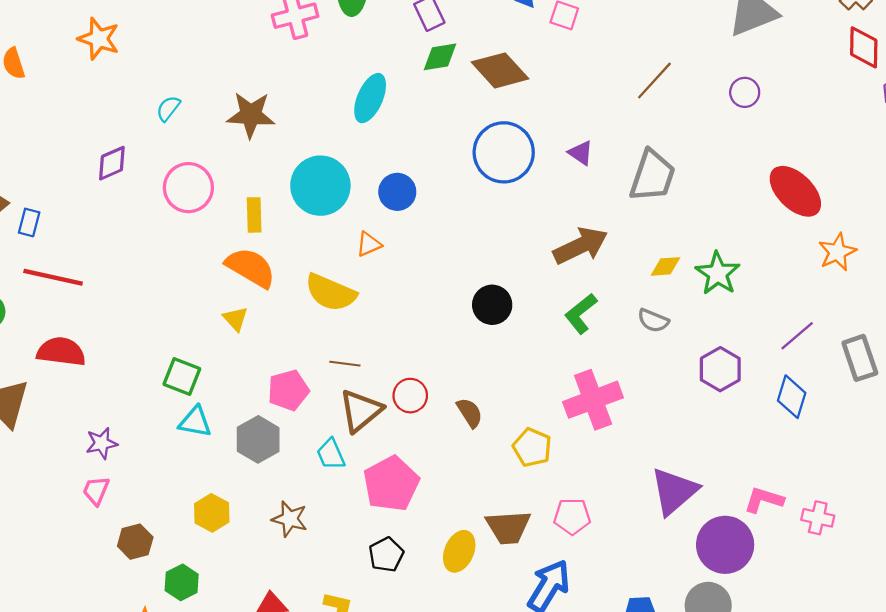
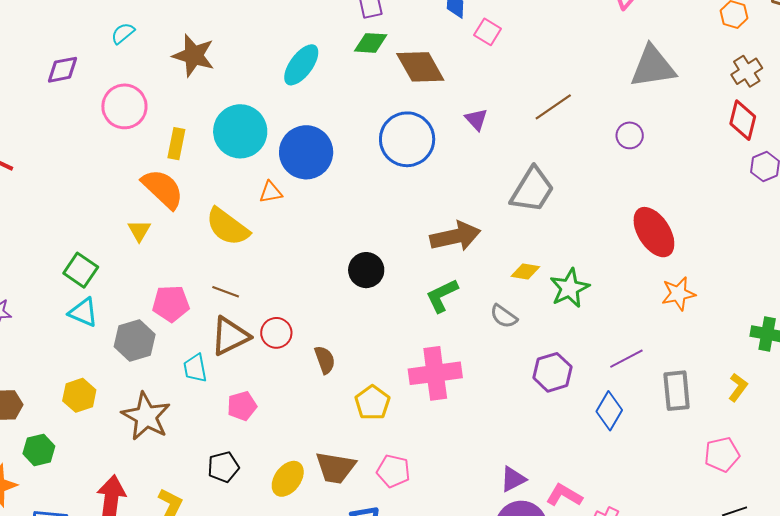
purple triangle: (581, 153) -> (476, 119), moved
blue circle: (397, 192) -> (306, 152), size x1.6
pink pentagon: (391, 484) -> (242, 406), size x0.6
purple triangle: (674, 491) -> (513, 479), moved, size x0.6
brown star: (290, 519) -> (146, 416), size x1.5

